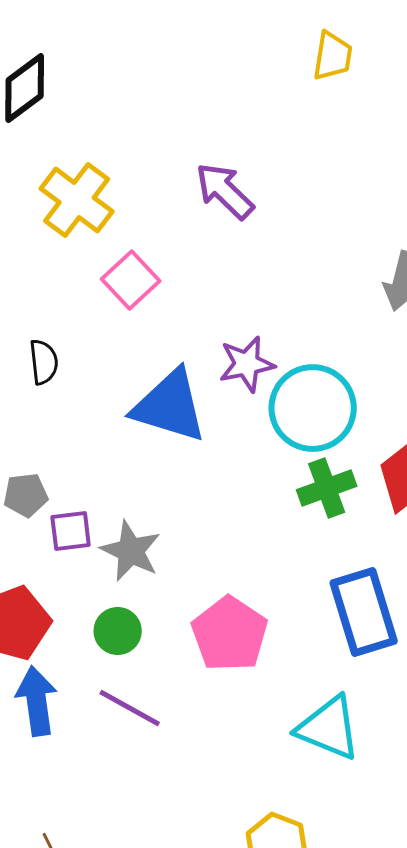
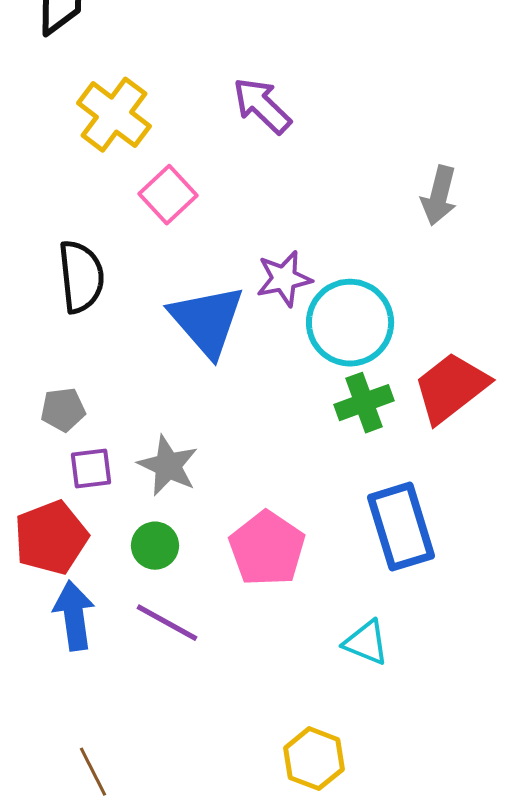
black semicircle: (44, 362) -> (81, 277), size x1.6
blue triangle: (170, 406) -> (207, 321), turned 32
purple square: (71, 531) -> (91, 469), moved
cyan triangle: (329, 728) -> (366, 643), size x0.7

